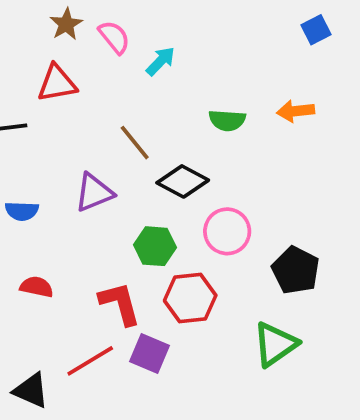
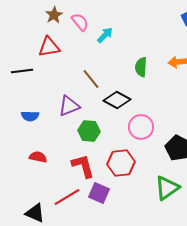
green semicircle: (227, 120) -> (141, 67), turned 90
green hexagon: (155, 246) -> (89, 131), moved

